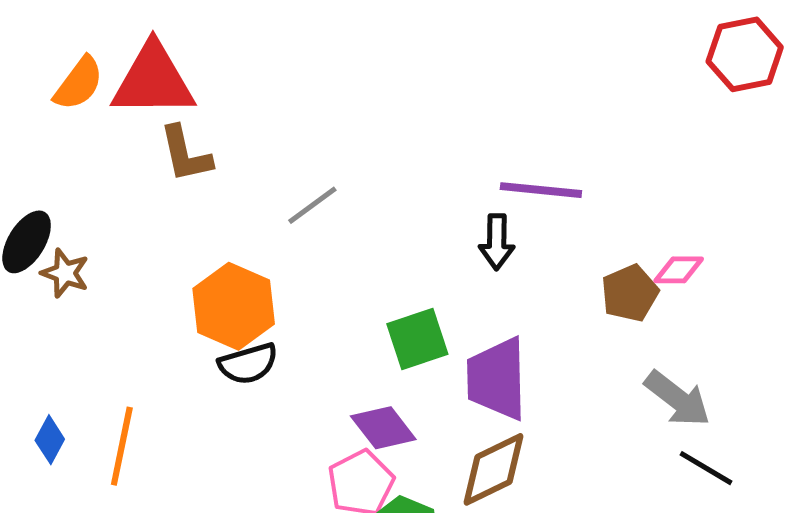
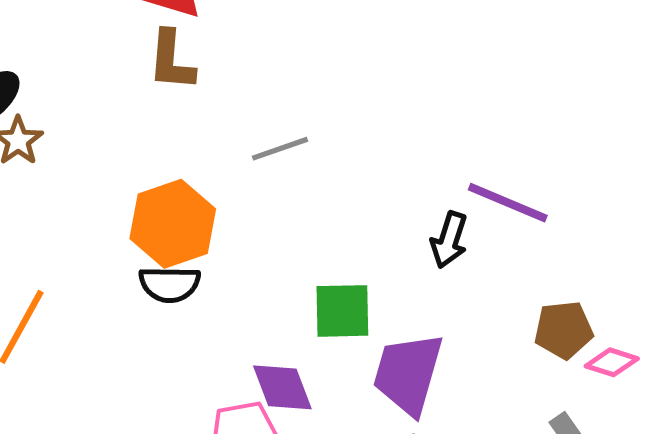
pink diamond: (679, 270) -> (612, 362), moved

